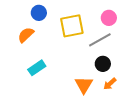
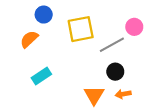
pink circle: (109, 18) -> (134, 27), moved
orange arrow: (110, 84) -> (123, 94), turned 32

